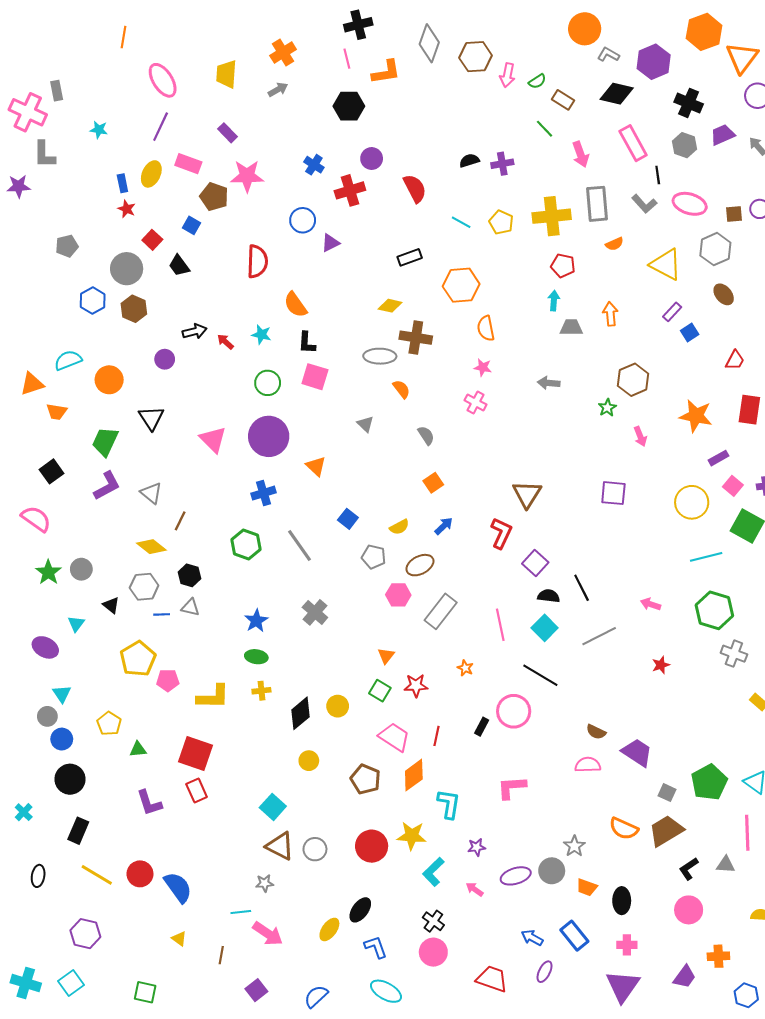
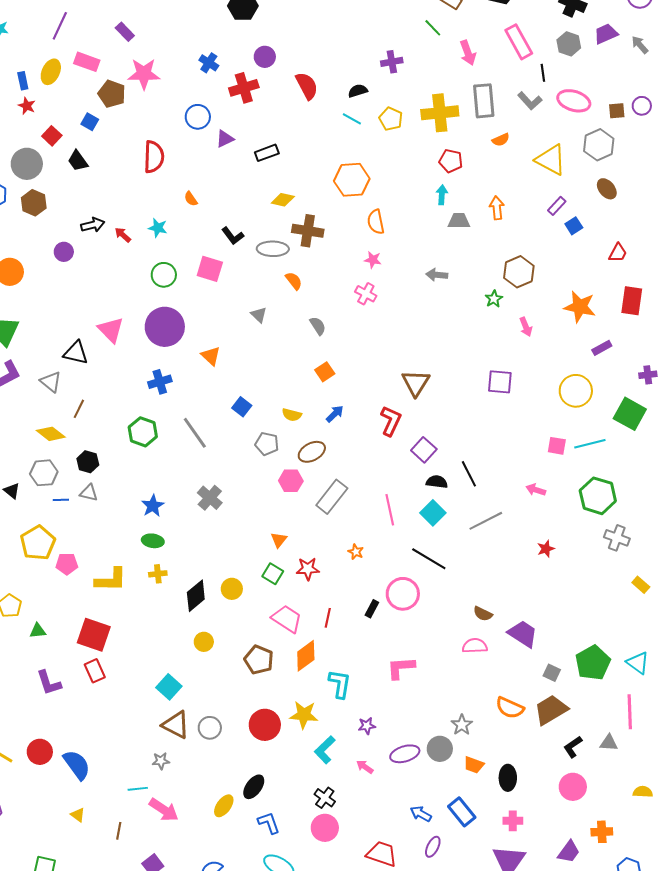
black semicircle: (469, 161) -> (358, 91), moved
black rectangle: (410, 257) -> (267, 153), moved
orange semicircle: (295, 305) -> (191, 199), size x0.6
black L-shape: (307, 343) -> (233, 236), moved, turned -40
black triangle: (151, 418) -> (76, 353), moved, turned -44
pink square: (733, 486) -> (557, 446), moved, turned -30
yellow semicircle: (399, 527) -> (292, 415), turned 42

